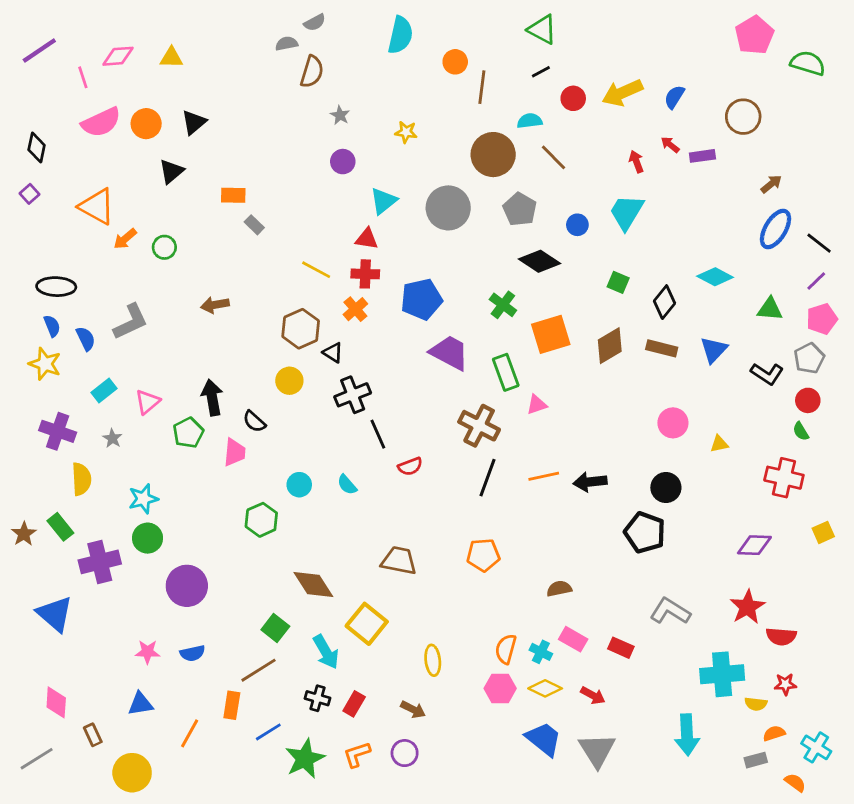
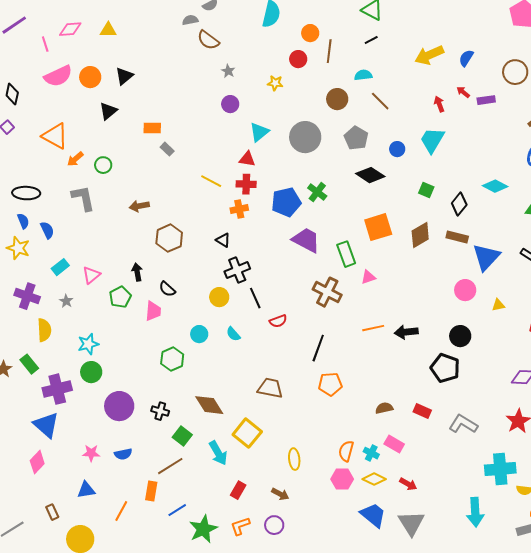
brown semicircle: (312, 72) -> (208, 40), turned 110
red circle: (573, 98) -> (298, 59), moved
brown circle: (493, 155) -> (337, 99), size x0.7
green cross: (503, 305) -> (317, 192), moved
orange cross: (355, 309) -> (239, 209), turned 30
gray L-shape: (131, 322) -> (83, 198), moved, turned -76
brown hexagon: (301, 329) -> (169, 238), moved
blue triangle: (714, 350) -> (486, 257), moved, size x1.4
yellow circle: (289, 381) -> (219, 297), moved
black arrow: (212, 398) -> (137, 272), size x0.7
black line: (487, 478) -> (318, 348), moved
blue triangle: (55, 614) -> (46, 425), moved
red rectangle: (621, 648) -> (422, 411), moved
black cross: (318, 698) -> (160, 411), moved
pink diamond: (56, 702) -> (37, 462), moved, turned 40

